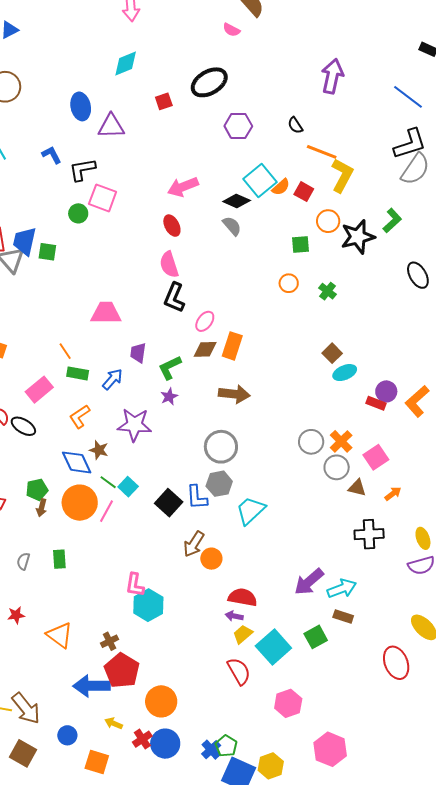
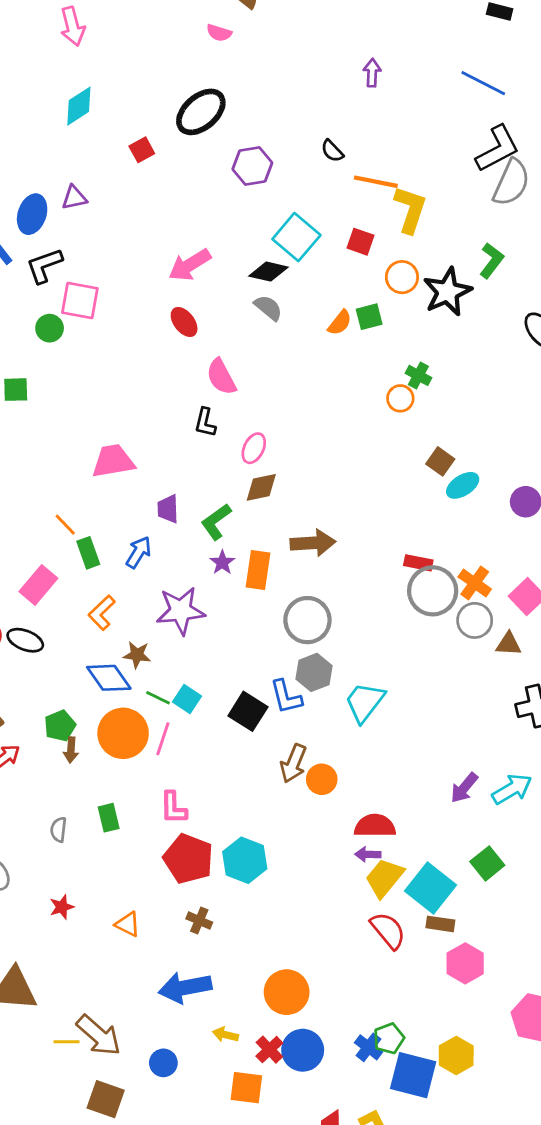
purple arrow: (332, 76) -> (372, 73), size x0.6
blue ellipse: (81, 106) -> (32, 214), moved, turned 40
purple triangle: (111, 126) -> (74, 198), size x0.7
orange semicircle: (281, 187) -> (340, 323), moved
pink semicircle: (169, 265) -> (221, 377), moved
orange circle: (289, 283) -> (400, 398), moved
black L-shape: (174, 298) -> (205, 422), size x0.7
orange rectangle: (232, 346) -> (258, 570), moved
green rectangle: (78, 373) -> (88, 553), turned 70
red rectangle: (376, 403) -> (418, 563), moved
gray circle: (311, 442) -> (433, 591), size x1.4
purple arrow: (309, 582) -> (464, 788), size x0.7
pink L-shape: (135, 585) -> (173, 808), moved
brown rectangle: (343, 617) -> (440, 924), moved
yellow trapezoid: (243, 634) -> (384, 878), size x1.4
orange triangle: (60, 635) -> (128, 924), size x0.7
brown cross: (110, 641) -> (199, 920), turned -30
red pentagon: (122, 671) -> (188, 859), moved
green pentagon: (226, 746) -> (389, 1038), turned 30
orange square: (97, 762) -> (246, 1088), moved

